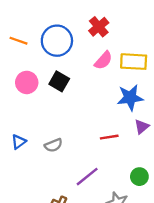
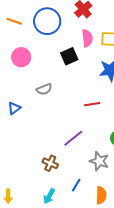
pink semicircle: (103, 60) -> (87, 38), turned -48
black square: (59, 81) -> (69, 56), moved, turned 36
gray semicircle: (53, 145) -> (44, 89), moved

